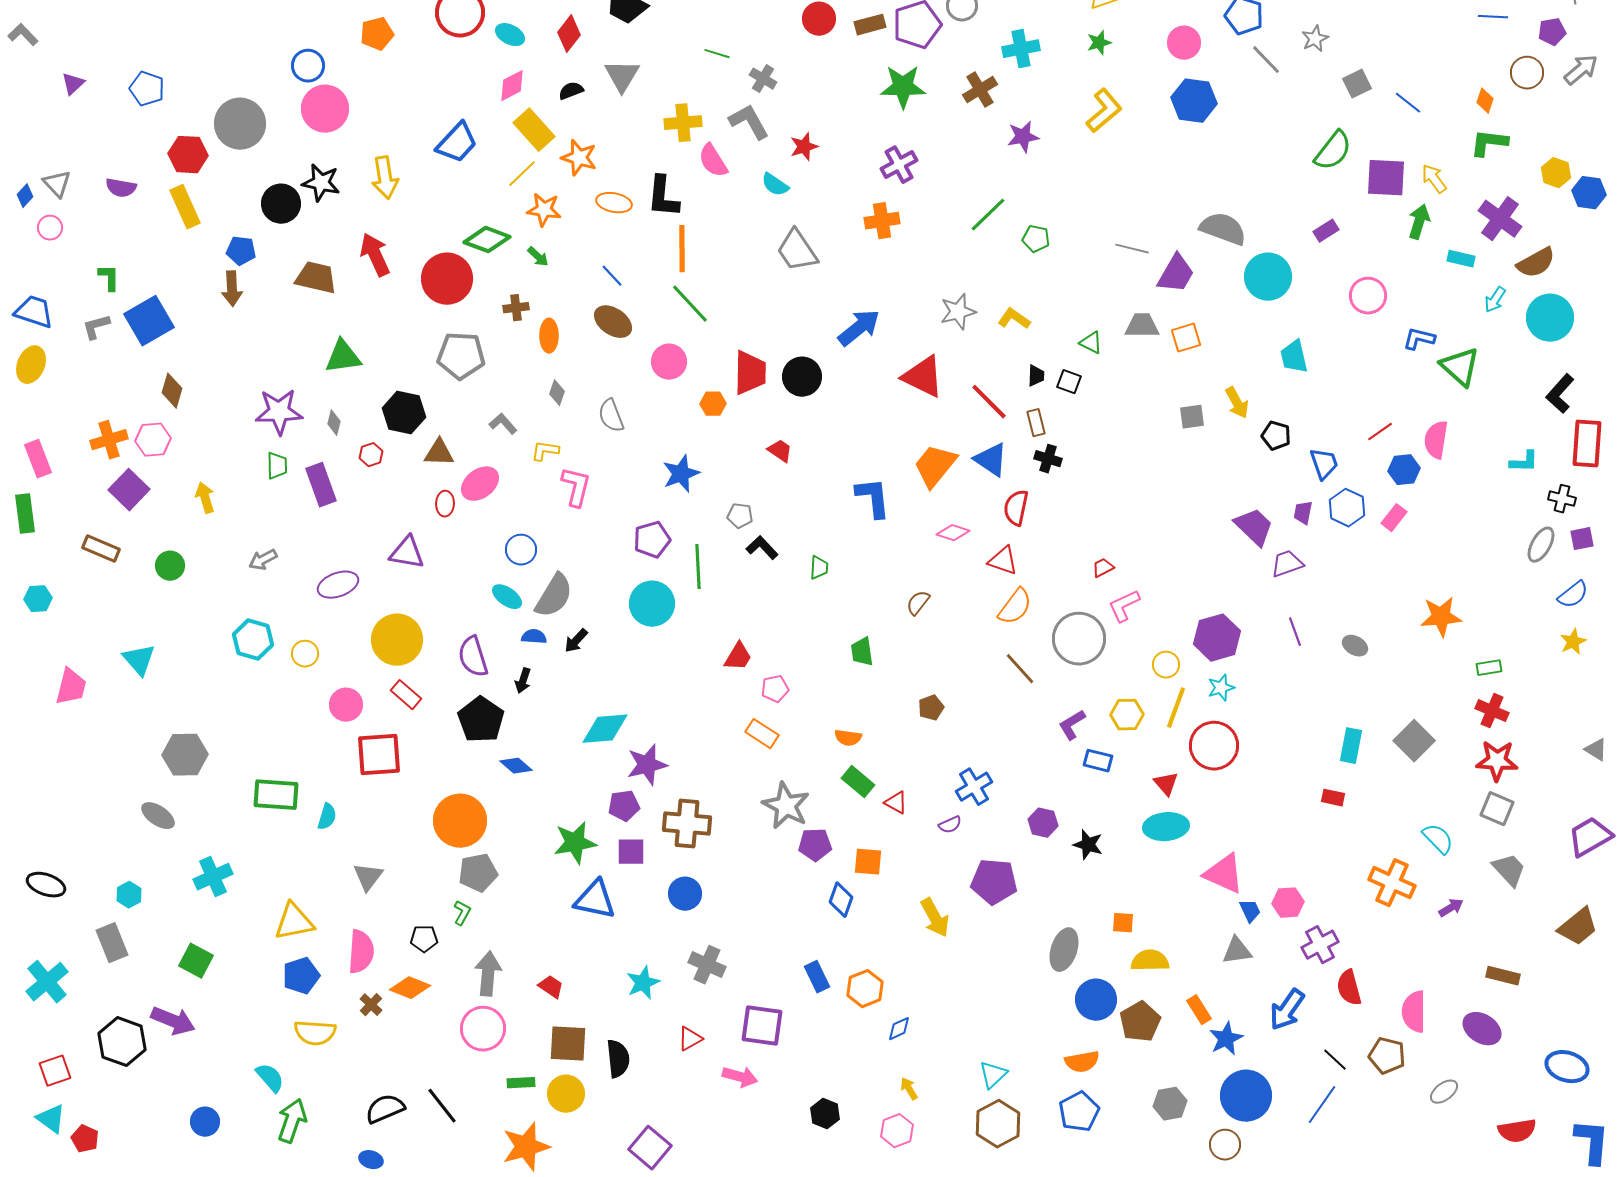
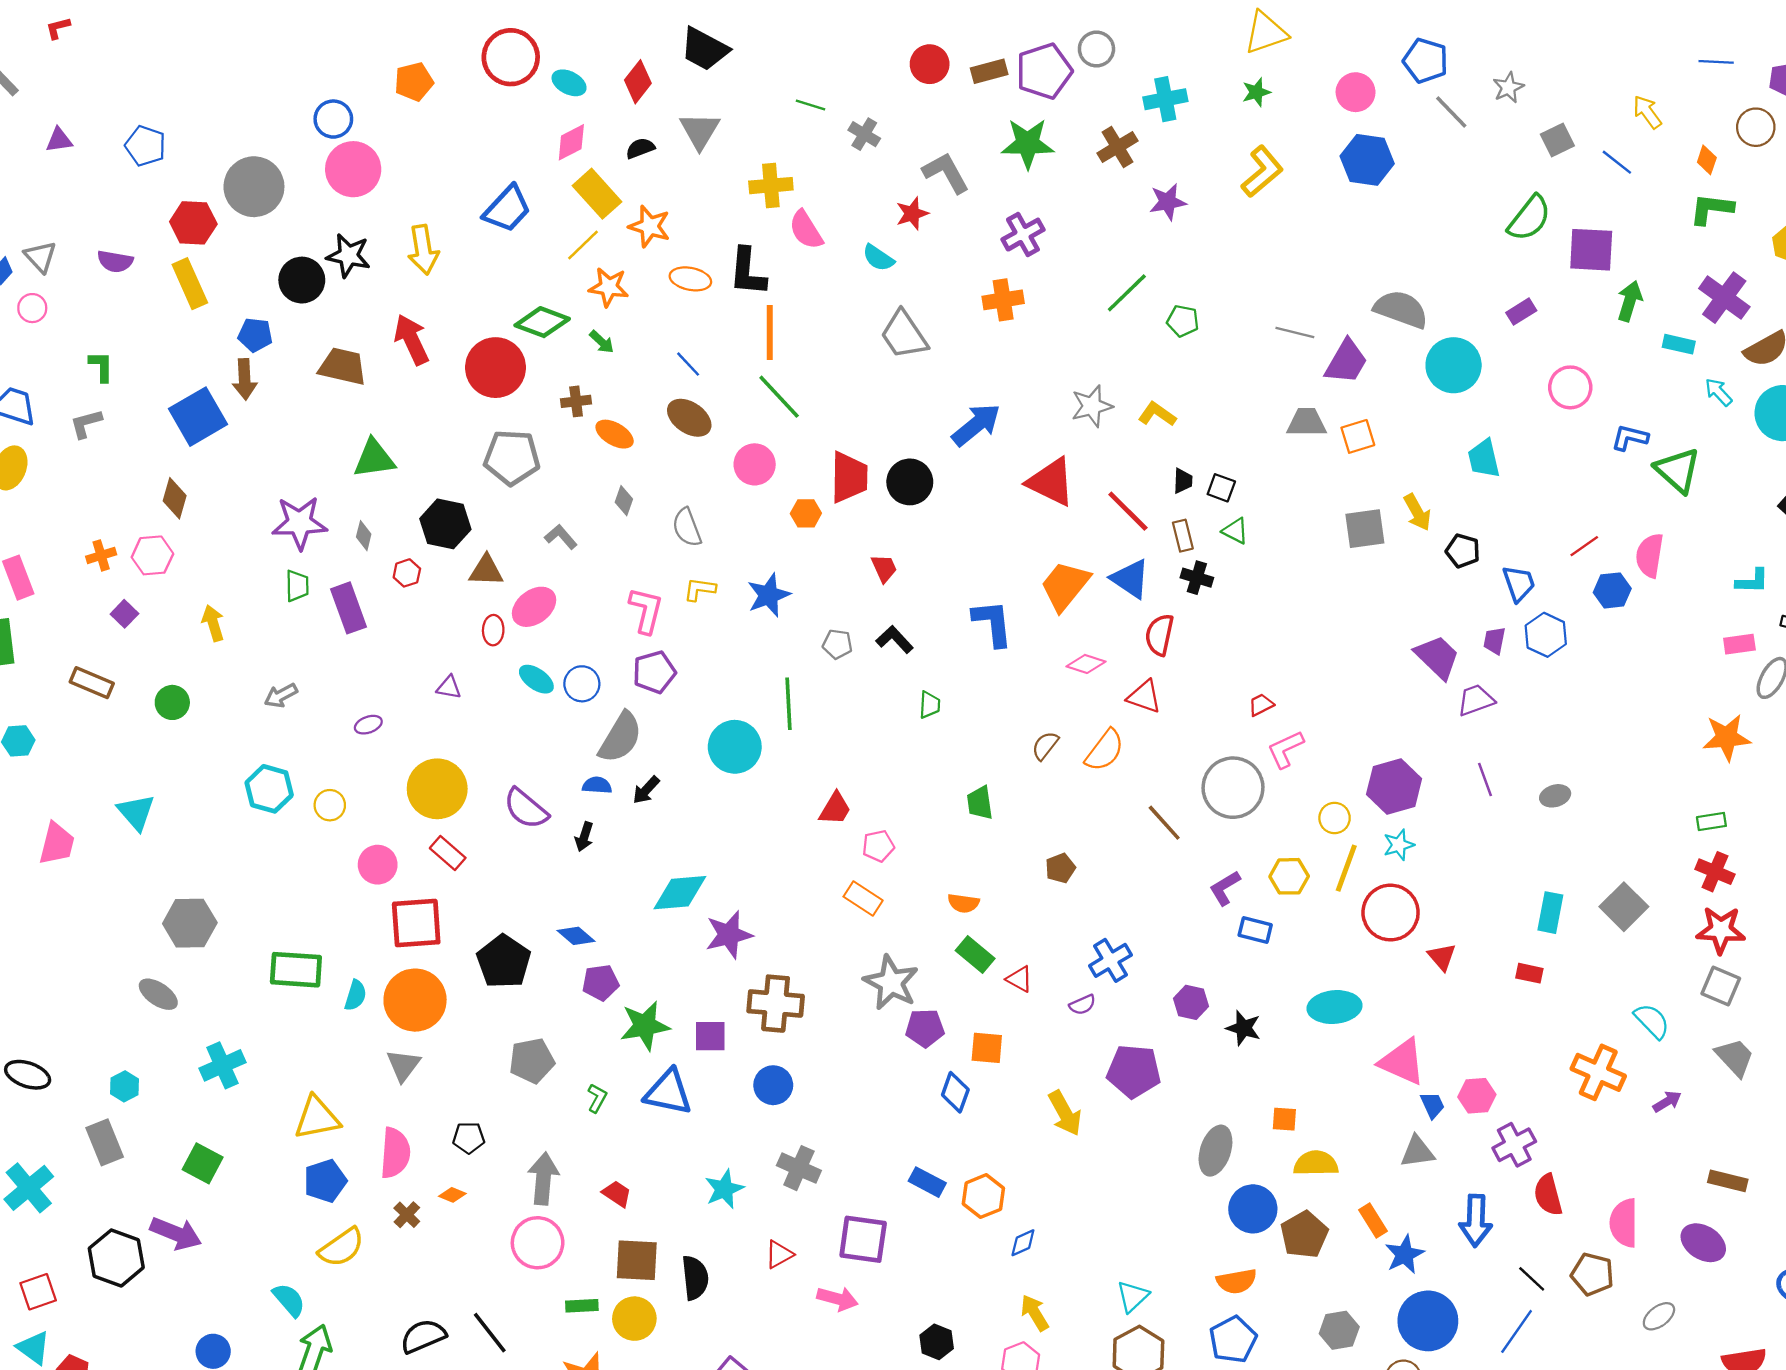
purple triangle: (73, 84) -> (59, 140), turned 35
gray L-shape: (749, 122) -> (946, 173), moved
yellow arrow: (1434, 179) -> (1647, 112), moved
cyan arrow: (1495, 300) -> (1718, 392), turned 104
blue square: (149, 321) -> (198, 417), moved
orange ellipse: (549, 336) -> (615, 434), turned -60
green triangle: (1091, 343) -> (1235, 531), moved
gray square: (1192, 417) -> (1365, 529), size x1.4
orange cross: (109, 440) -> (101, 555), size x0.7
yellow L-shape: (545, 451) -> (700, 589), moved
red trapezoid: (780, 451) -> (884, 568), turned 32
purple square: (129, 490) -> (124, 614), size x0.6
pink rectangle: (1394, 518) -> (1739, 644), moved, turned 44
purple pentagon: (652, 540) -> (654, 672), moved
black L-shape: (762, 548) -> (895, 639), moved
purple triangle: (407, 553) -> (449, 687), size x0.6
purple ellipse: (338, 585) -> (368, 725), size x0.6
cyan ellipse: (507, 597) -> (536, 679), moved
orange semicircle: (1015, 607) -> (1105, 750), moved
orange star: (1441, 617) -> (1727, 737), moved
gray ellipse: (1355, 646) -> (1555, 796), turned -45
purple semicircle: (473, 657) -> (526, 809), turned -33
black pentagon: (481, 720) -> (504, 962), moved
red triangle: (1166, 784) -> (1442, 957), moved
purple pentagon: (624, 806) -> (601, 983), moved
orange circle: (460, 821) -> (415, 1000), moved
green L-shape: (462, 913) -> (597, 1098), moved
blue rectangle: (817, 977) -> (927, 1182), turned -36
orange diamond: (410, 988) -> (452, 1195), size x0.6
blue arrow: (1287, 1010) -> (1476, 1221), turned -33
yellow semicircle: (315, 1033) -> (341, 1247), turned -39
yellow arrow: (909, 1089) -> (1035, 1313), size x1.4

